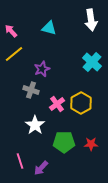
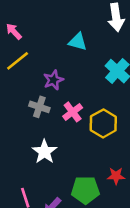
cyan triangle: (49, 28) -> (78, 42), moved
pink cross: (57, 104) -> (73, 112), moved
green pentagon: (64, 142) -> (85, 190), moved

